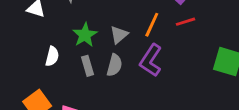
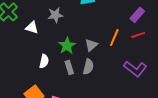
purple L-shape: (151, 60) -> (135, 69), moved, turned -85

